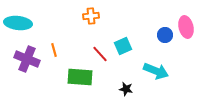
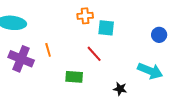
cyan square: (123, 46) -> (106, 28), moved, turned 30
green rectangle: (80, 77) -> (74, 77), size x0.7

